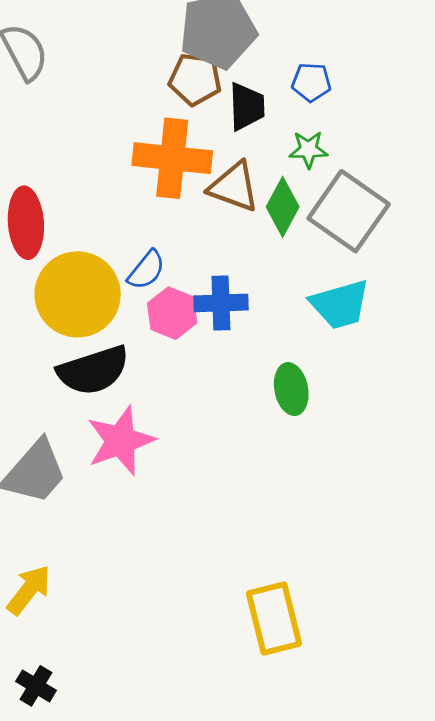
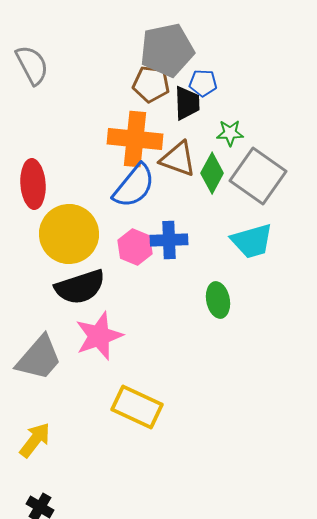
blue pentagon: (311, 82) -> (203, 83), moved
blue semicircle: (146, 270) -> (134, 186), moved, size x1.6
yellow rectangle: (274, 618) -> (137, 407), moved, turned -51

